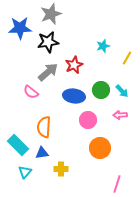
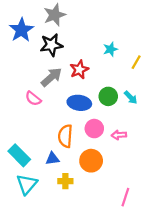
blue star: (20, 28) -> (21, 30), turned -30
pink arrow: (120, 115) -> (119, 135), moved
orange semicircle: (44, 127) -> (65, 136), moved
orange circle: (100, 148) -> (91, 161), moved
blue triangle: (42, 153) -> (52, 159), moved
cyan triangle: (25, 172) -> (27, 184), size x1.5

